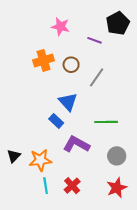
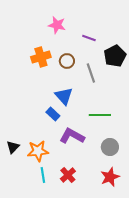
black pentagon: (118, 23) -> (115, 56), moved
gray line: (97, 77) -> (91, 73), turned -54

